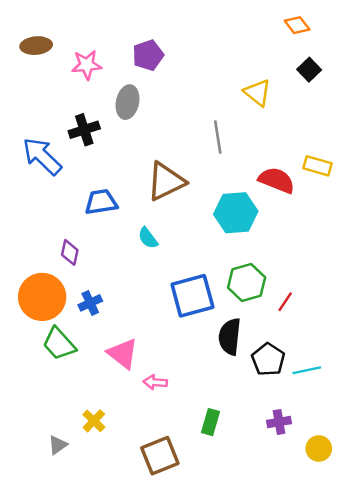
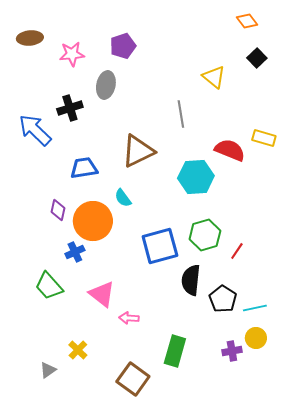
orange circle: (42, 297) -> (93, 221), moved
green rectangle: (210, 422) -> (175, 351), size x1.4
yellow circle: (319, 448) -> (256, 338), moved
brown square: (160, 456) -> (133, 379), turned -32

